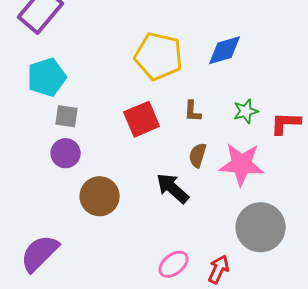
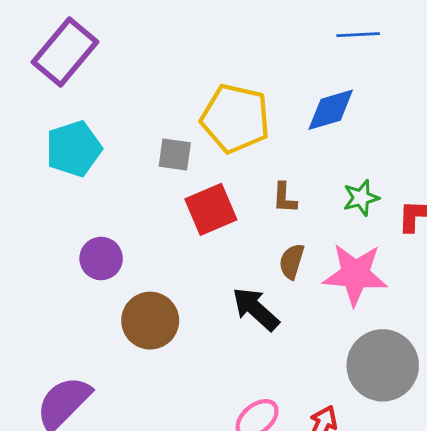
gray square: (67, 116) -> (175, 155), moved

